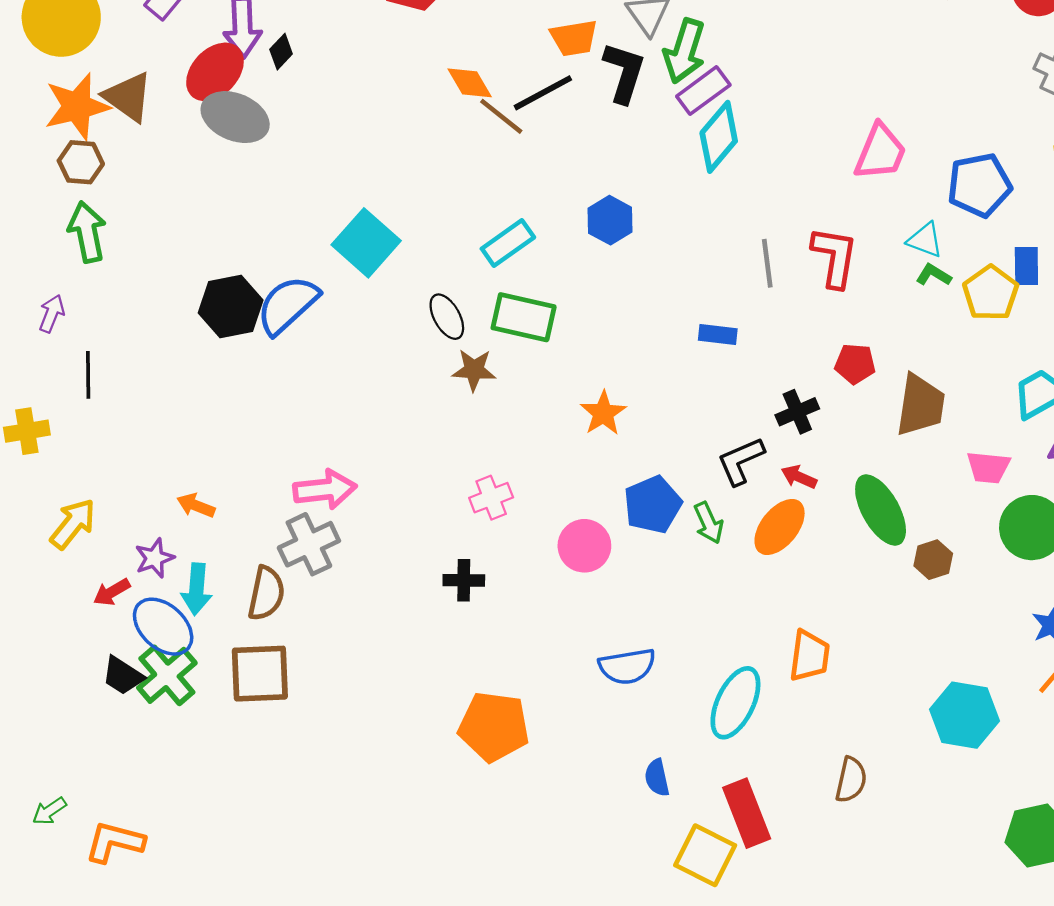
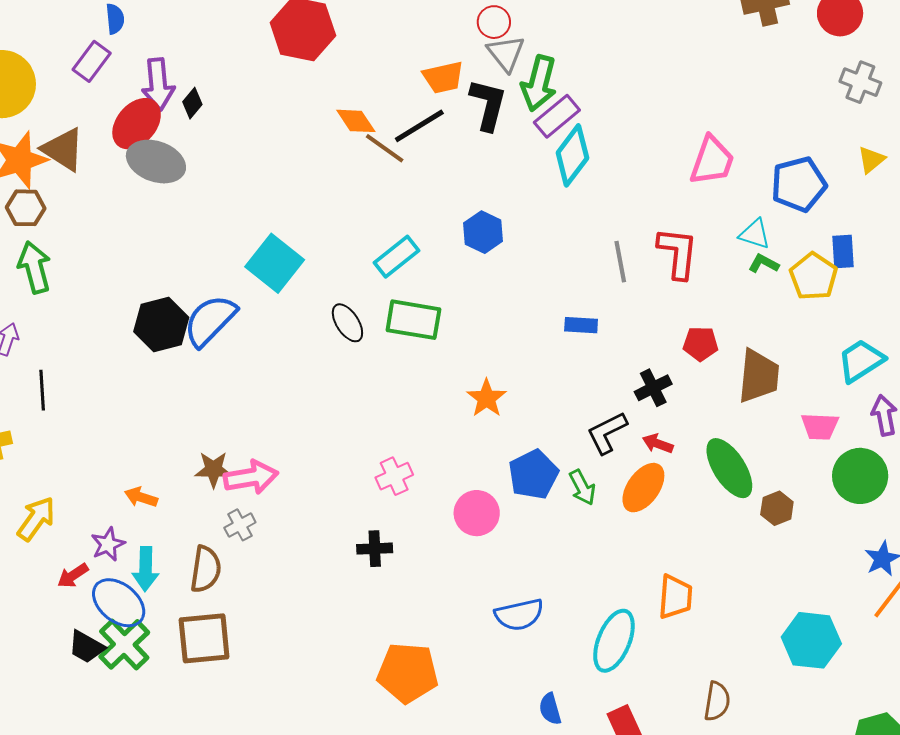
brown star: (474, 370) -> (213, 470), moved
gray cross: (309, 544) -> (240, 525), size x0.6

